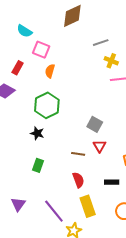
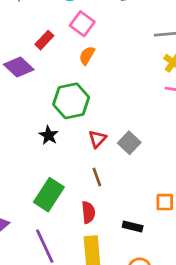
red triangle: (100, 146) -> (97, 139), moved
brown line: (78, 154) -> (97, 177), turned 48
green rectangle: (38, 165) -> (49, 195), moved, size x1.6

